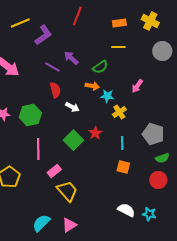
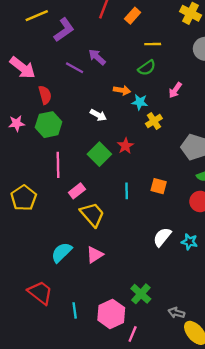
orange rectangle: (119, 23) -> (133, 16), moved, turned -40
green semicircle: (100, 67) -> (147, 68), moved
red semicircle: (55, 90) -> (45, 95), moved
cyan line: (122, 143) -> (127, 191), moved
white semicircle: (126, 210) -> (162, 237), turned -78

